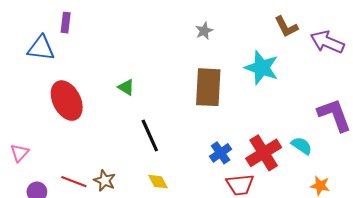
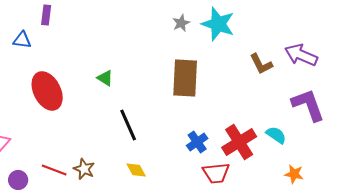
brown L-shape: (286, 27) -> (261, 64), moved
purple arrow: (327, 42) -> (301, 55), moved
blue triangle: (41, 48) -> (22, 40), size x0.7
cyan star: (262, 68) -> (218, 24), moved

